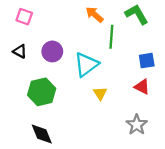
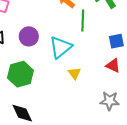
gray star: (137, 125) -> (110, 101), turned -30

